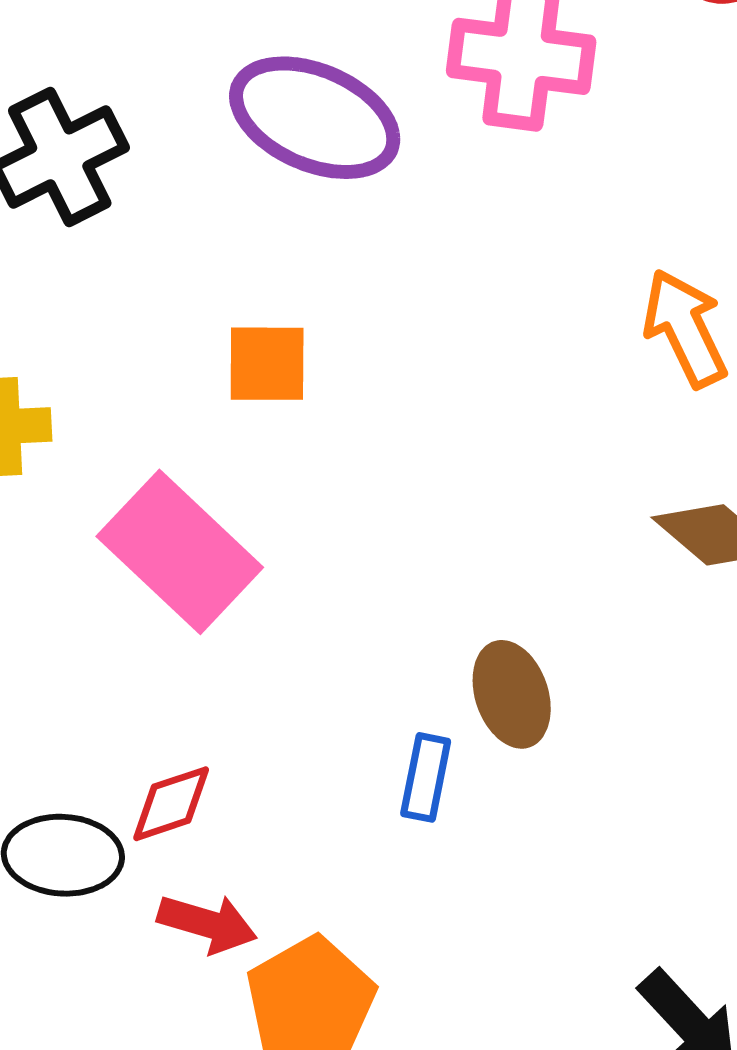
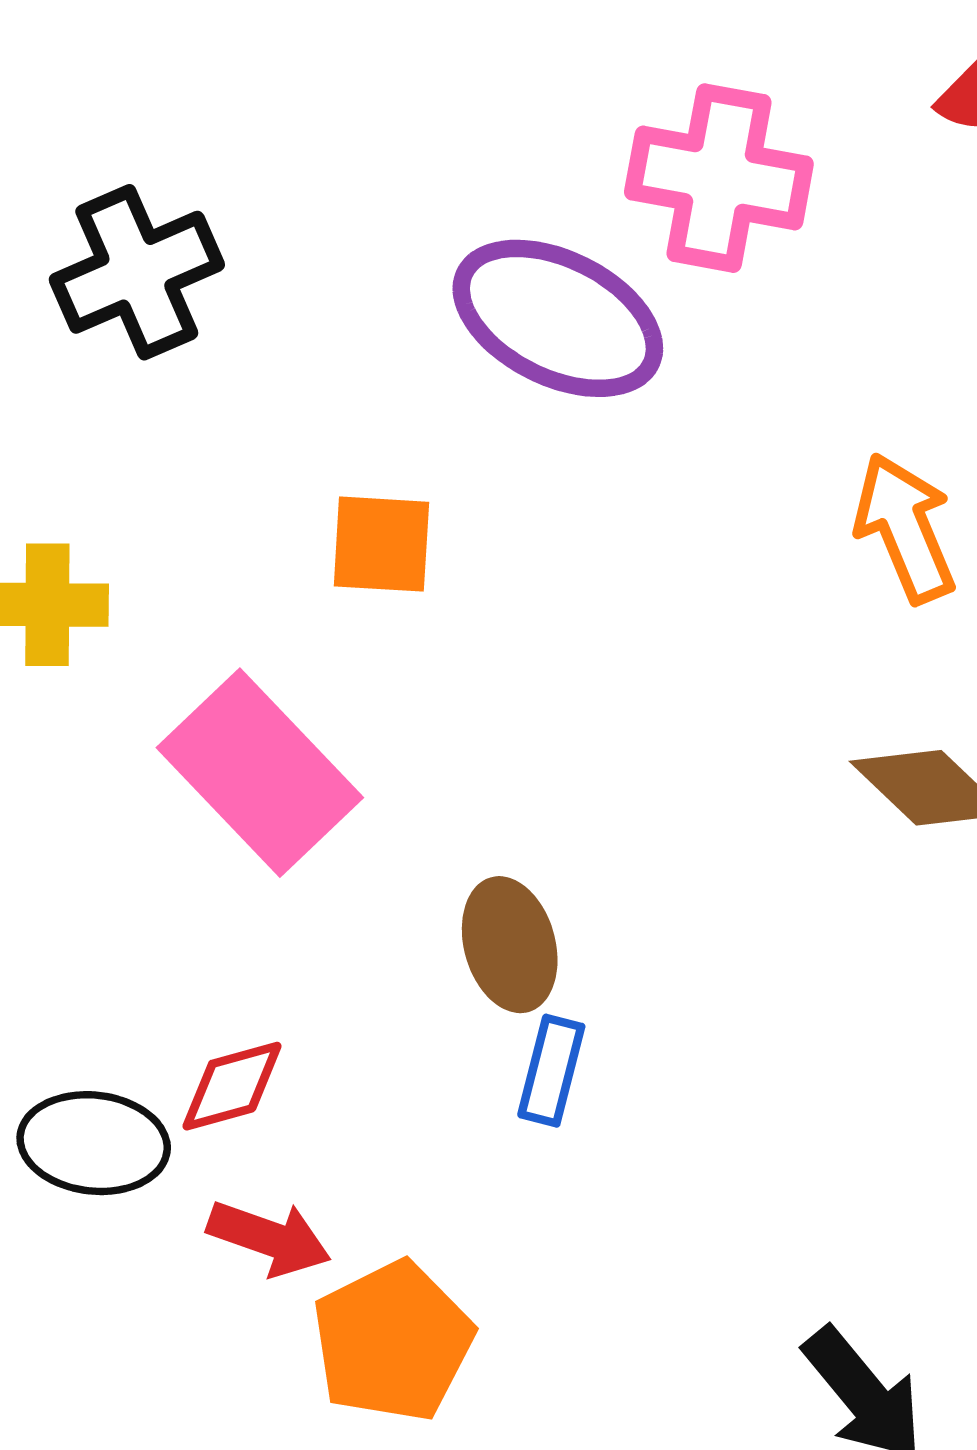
purple ellipse: (315, 118) -> (558, 318), moved
brown ellipse: (512, 694) -> (510, 945), moved

